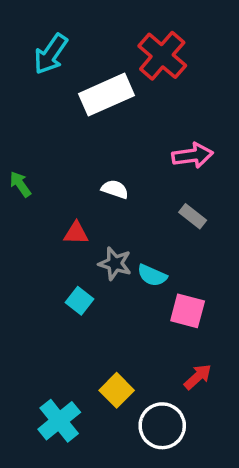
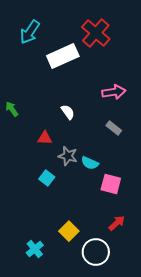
white semicircle: (115, 189) -> (68, 112), turned 35
cyan cross: (59, 421) -> (35, 249), size x0.7

